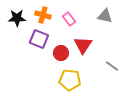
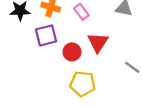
purple square: (39, 39) -> (46, 35), turned -36

